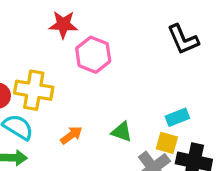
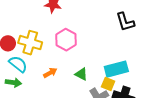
pink hexagon: (93, 55) -> (66, 40), moved
cyan rectangle: (177, 117) -> (116, 69), size x1.6

